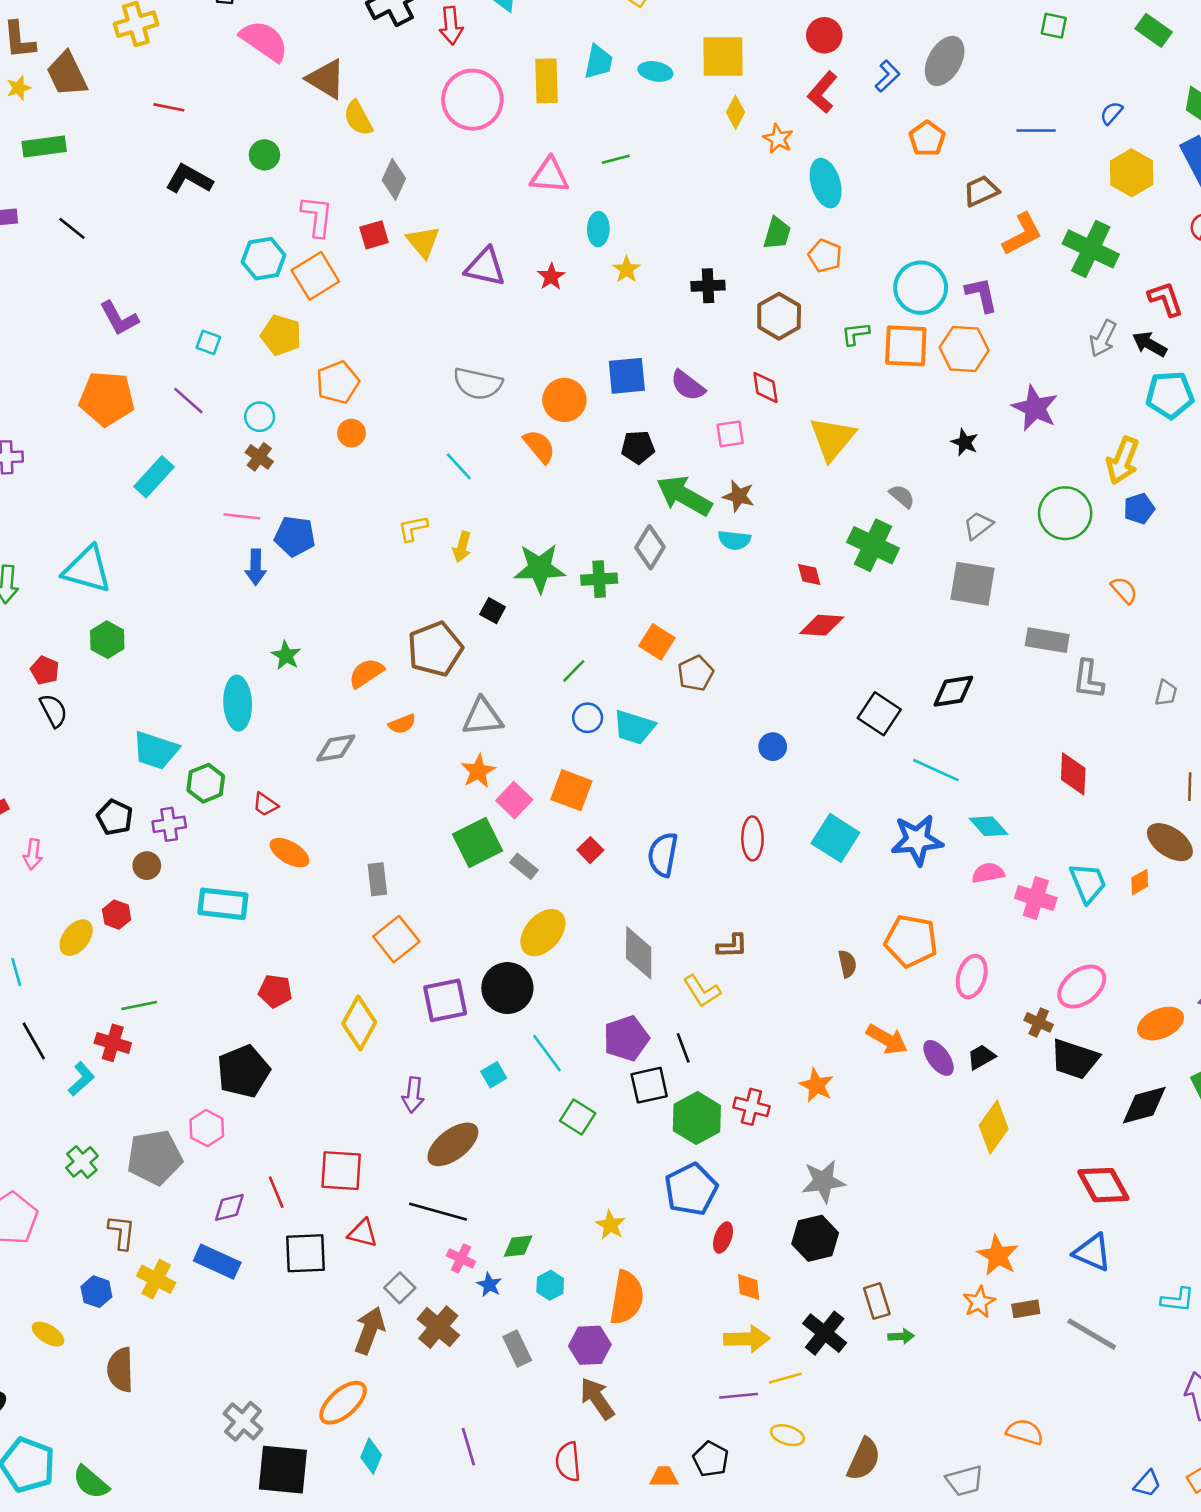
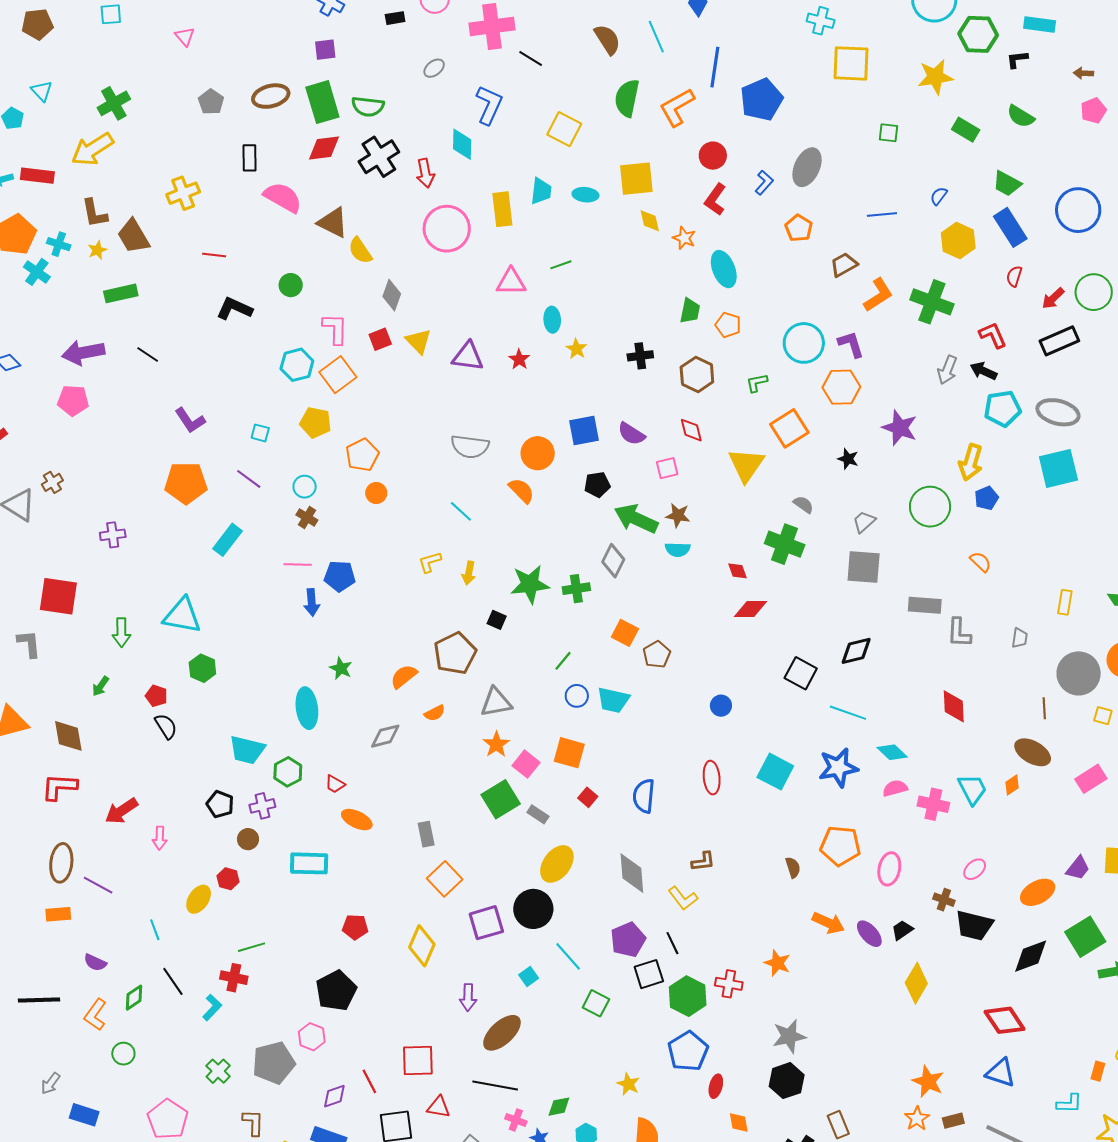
yellow diamond: (735, 112) -> (650, 221), turned -35
orange square: (906, 346) -> (789, 428), moved, turned -30
pink ellipse: (1082, 987) -> (975, 869), size x0.6

